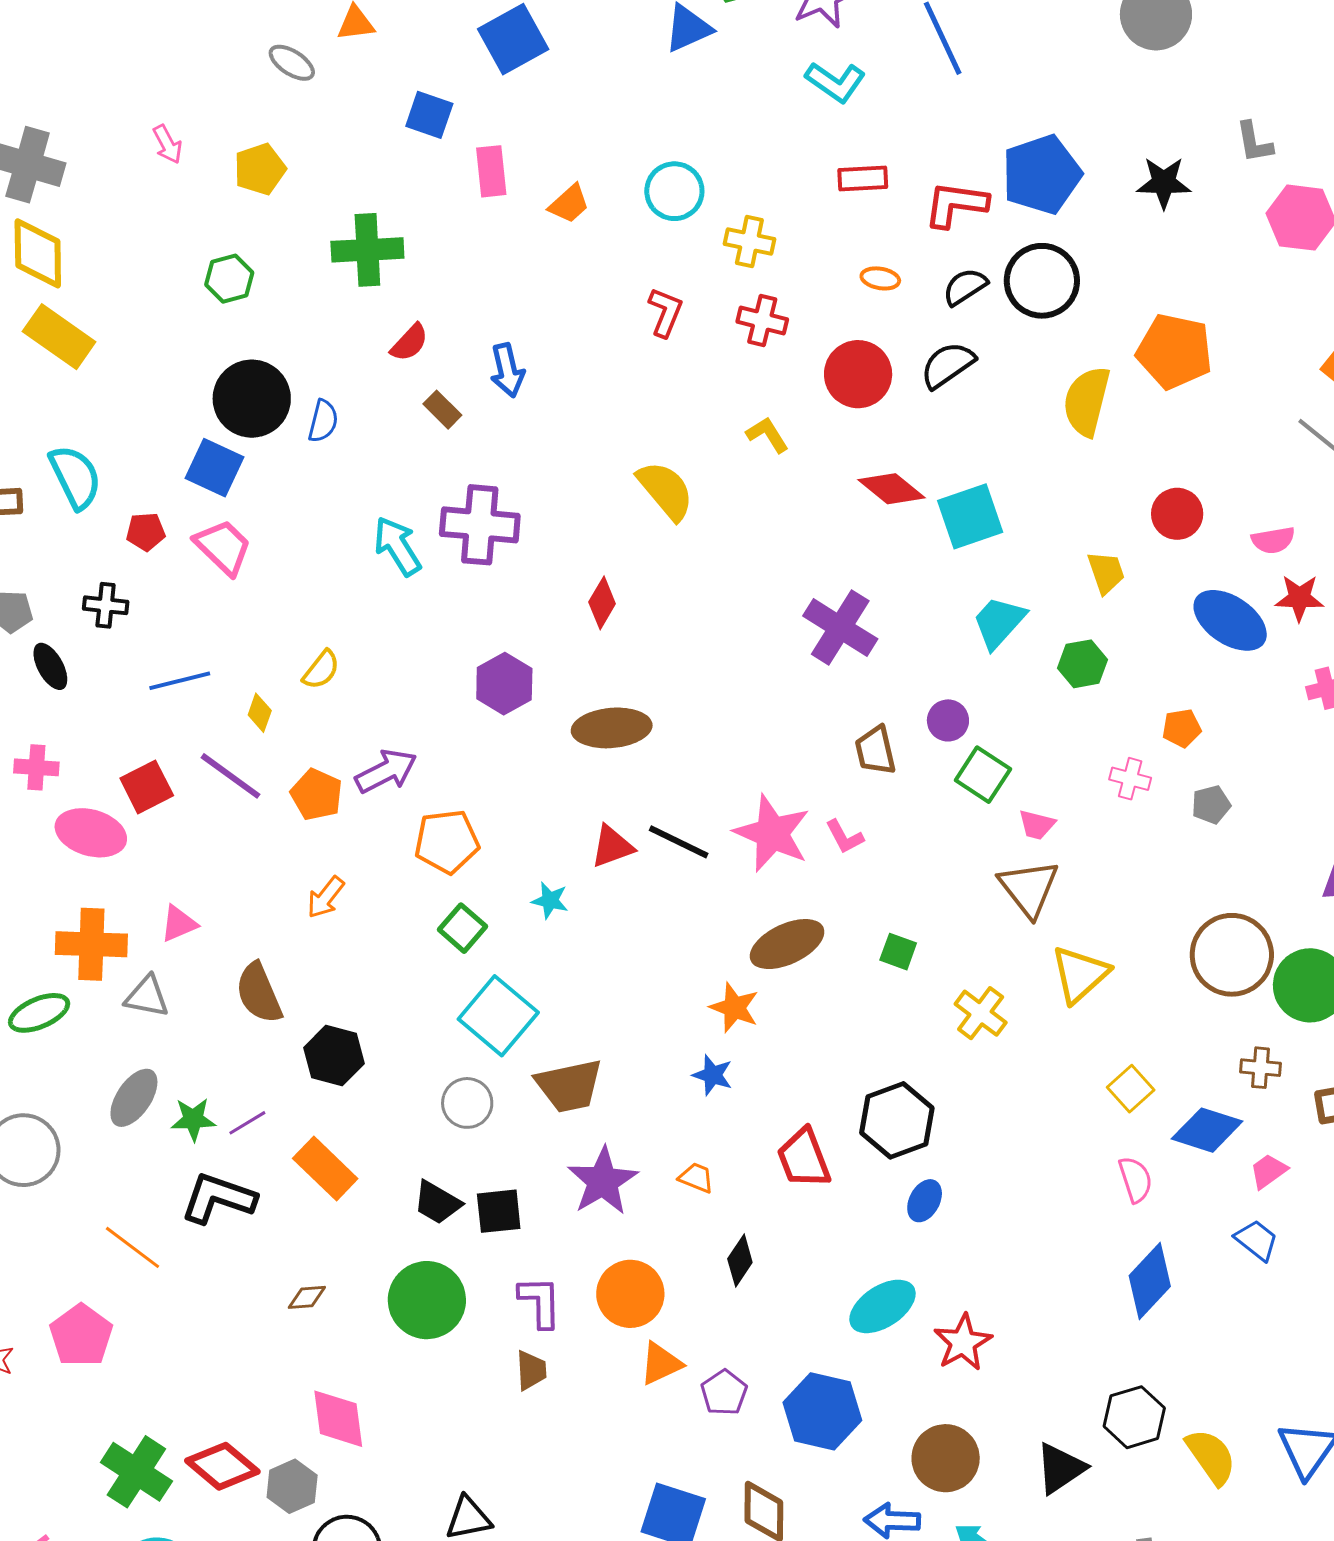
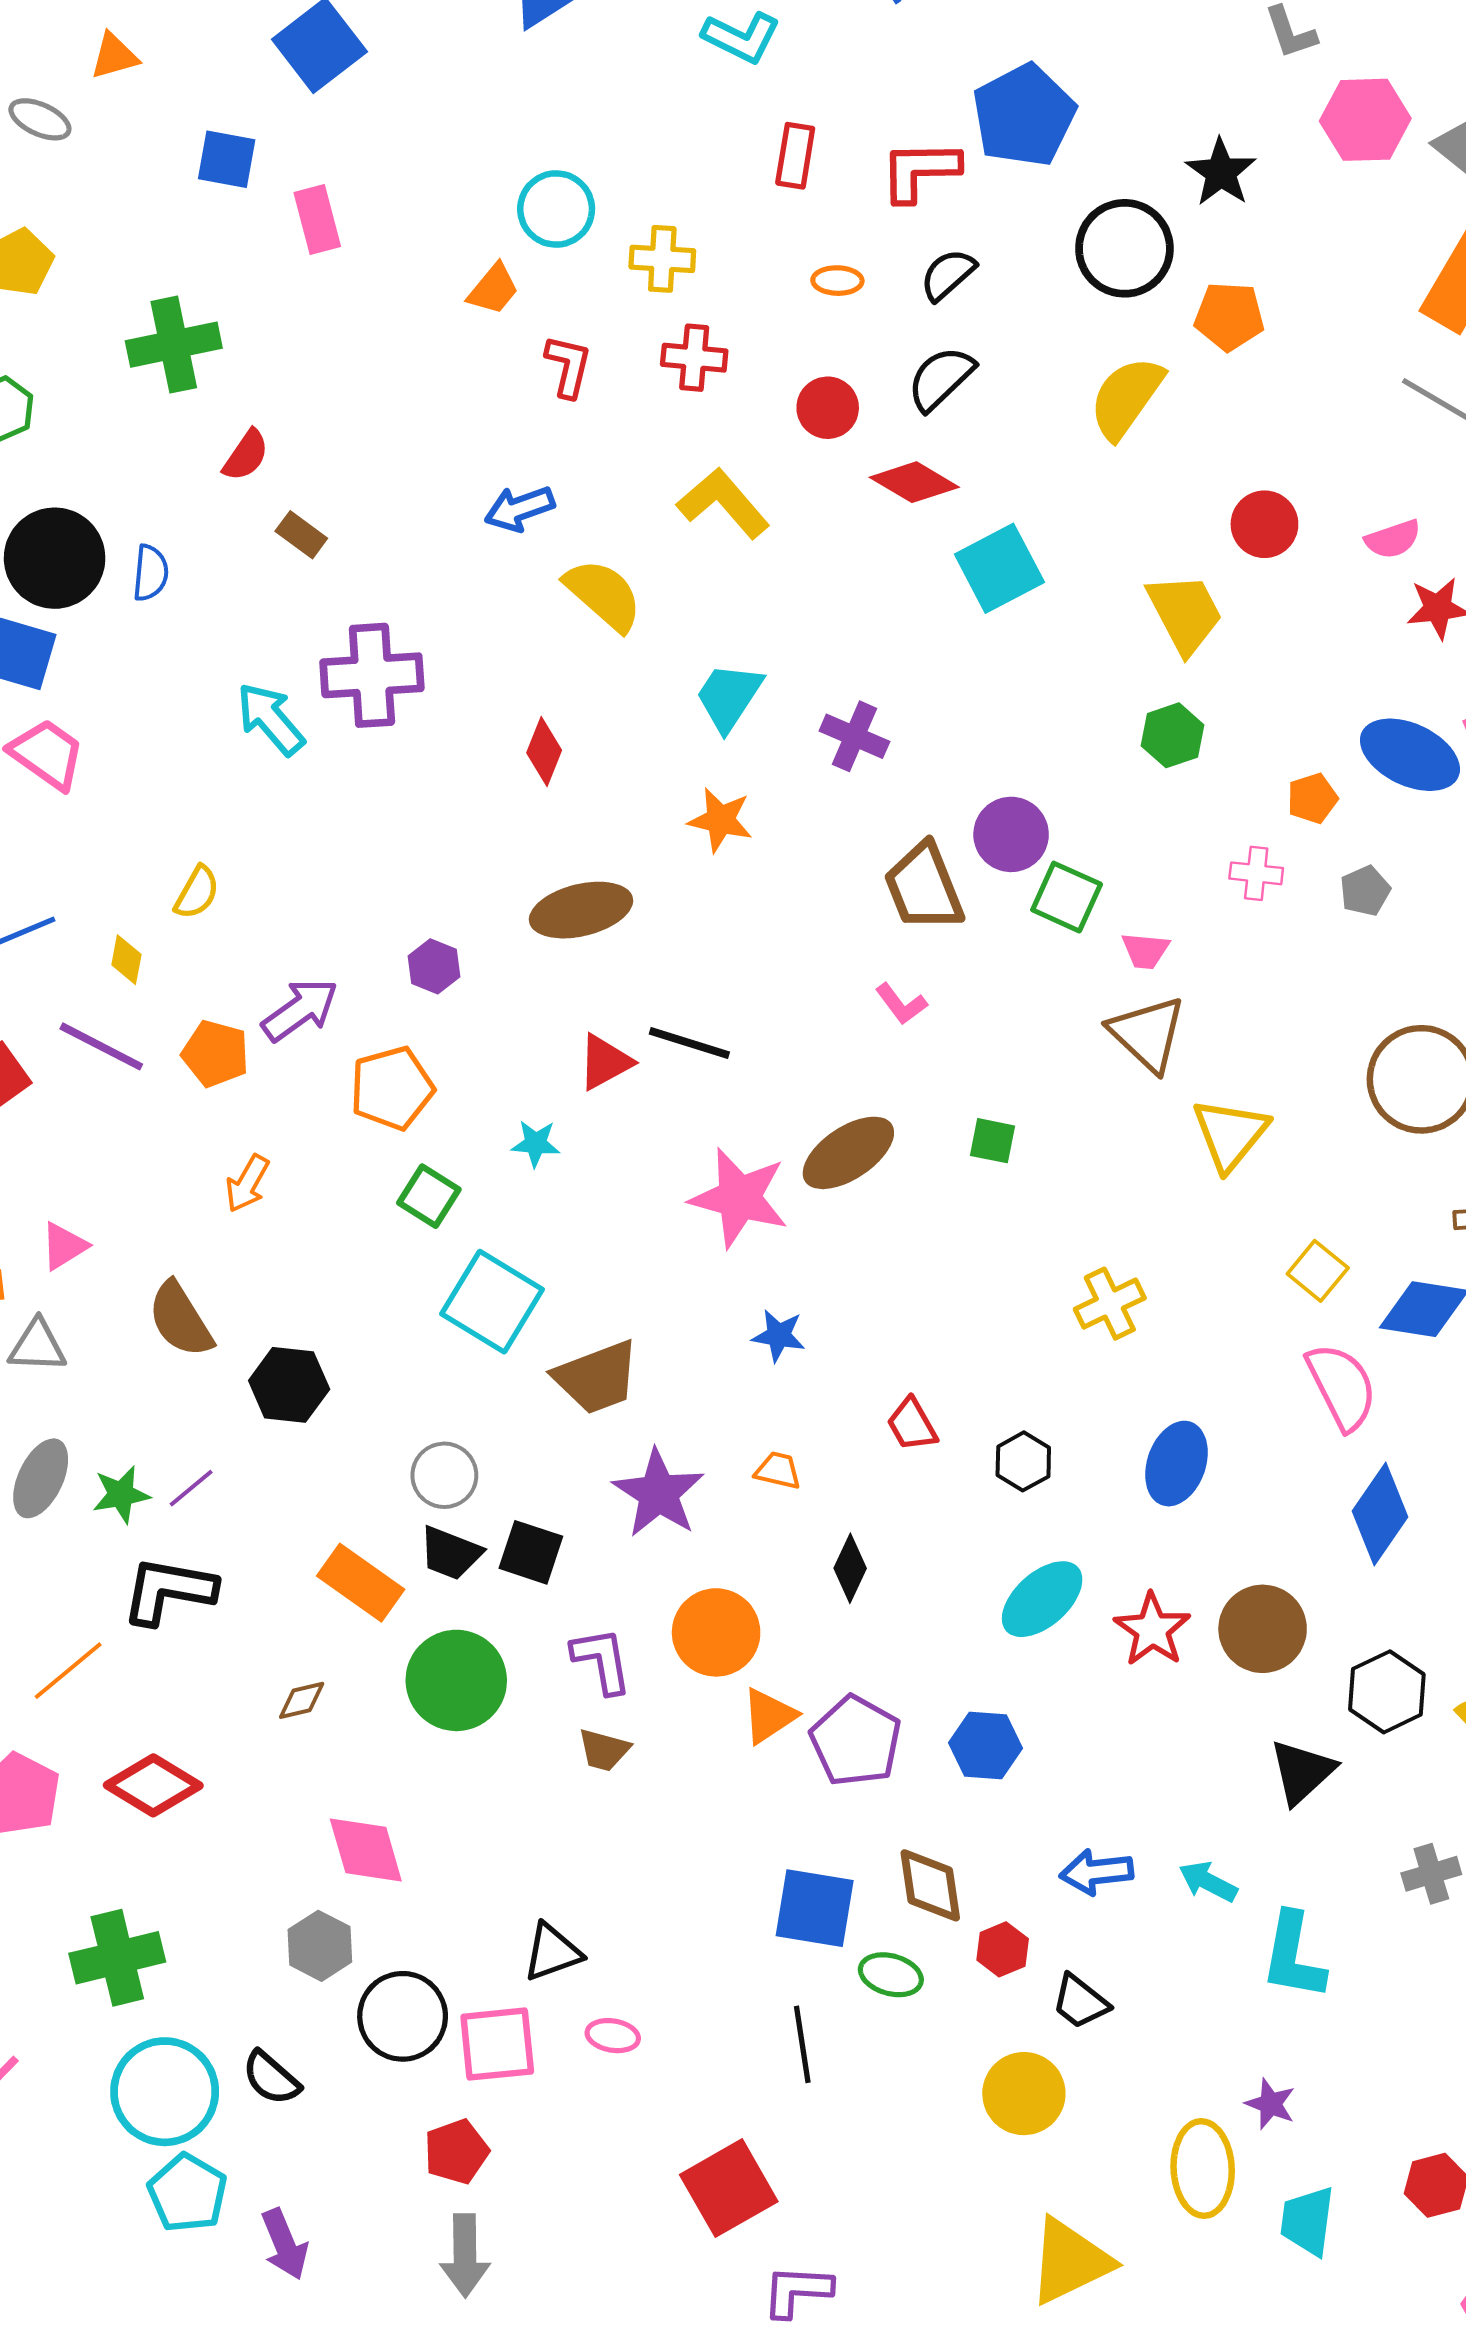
red rectangle: (863, 178) -> (795, 156), turned -69
black star: (1164, 183) -> (1221, 172), moved, turned -30
orange trapezoid: (569, 204) -> (493, 289), moved
black circle: (1042, 281) -> (1124, 248), moved
orange pentagon: (1174, 351) -> (1229, 316), size x0.7
blue arrow: (507, 370) -> (519, 509), moved, turned 92
red circle: (858, 374) -> (828, 408), size x0.7
yellow semicircle: (1087, 401) -> (1126, 398), turned 30
yellow L-shape: (767, 435) -> (723, 503), size x1.6
red diamond: (892, 489) -> (914, 482), moved
yellow trapezoid: (1106, 572) -> (1185, 613), size x1.5
blue ellipse: (1230, 620) -> (1410, 755), moved
cyan trapezoid: (999, 622) -> (729, 697), moved
purple cross: (840, 627) -> (854, 736), size x0.7
purple hexagon: (504, 684) -> (434, 966), moved, size x0.7
purple circle: (948, 720) -> (1011, 834), size x1.4
brown trapezoid: (875, 750) -> (924, 887), size x1.4
pink star: (772, 833) -> (739, 1198), moved
orange star: (734, 1008) -> (720, 820), moved
yellow cross: (981, 1013) -> (1110, 1304), moved, turned 36
gray circle: (467, 1103) -> (444, 1475), moved
black hexagon: (897, 1120) -> (1023, 1461), moved, size x0.6
red trapezoid: (804, 1158) -> (912, 1425), size x0.7
orange rectangle: (325, 1169) -> (361, 1583), moved
pink semicircle: (1135, 1179) -> (1342, 1387), size x1.5
blue ellipse: (925, 1201) -> (1176, 1464), moved, size x1.5
black square: (499, 1211) -> (531, 1552), turned 33
orange line: (132, 1247) -> (68, 1671), turned -68
brown trapezoid: (531, 1370) -> (604, 1750), turned 117
purple pentagon: (724, 1393) -> (856, 1741), size x1.5
blue hexagon: (822, 1411) -> (985, 1746), size x0.7
brown circle: (946, 1458) -> (1263, 1629), moved
red diamond: (222, 1466) -> (153, 1785), moved
green cross: (136, 1472) -> (117, 1958), turned -38

